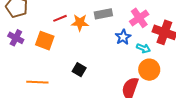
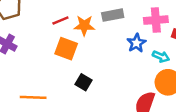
pink cross: (139, 18) -> (156, 20), turned 30
orange square: (45, 41) -> (66, 49), moved

